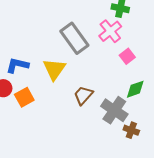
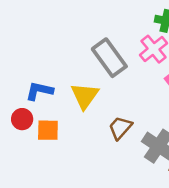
orange square: (24, 97) -> (48, 130), turned 30

